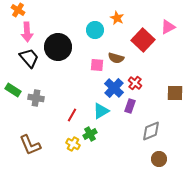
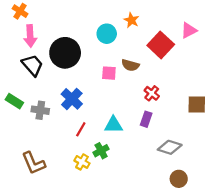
blue cross: (114, 88) -> (72, 99), moved
cyan triangle: (101, 111) -> (113, 125), turned 30
gray diamond: (151, 131) -> (170, 147), turned 40

